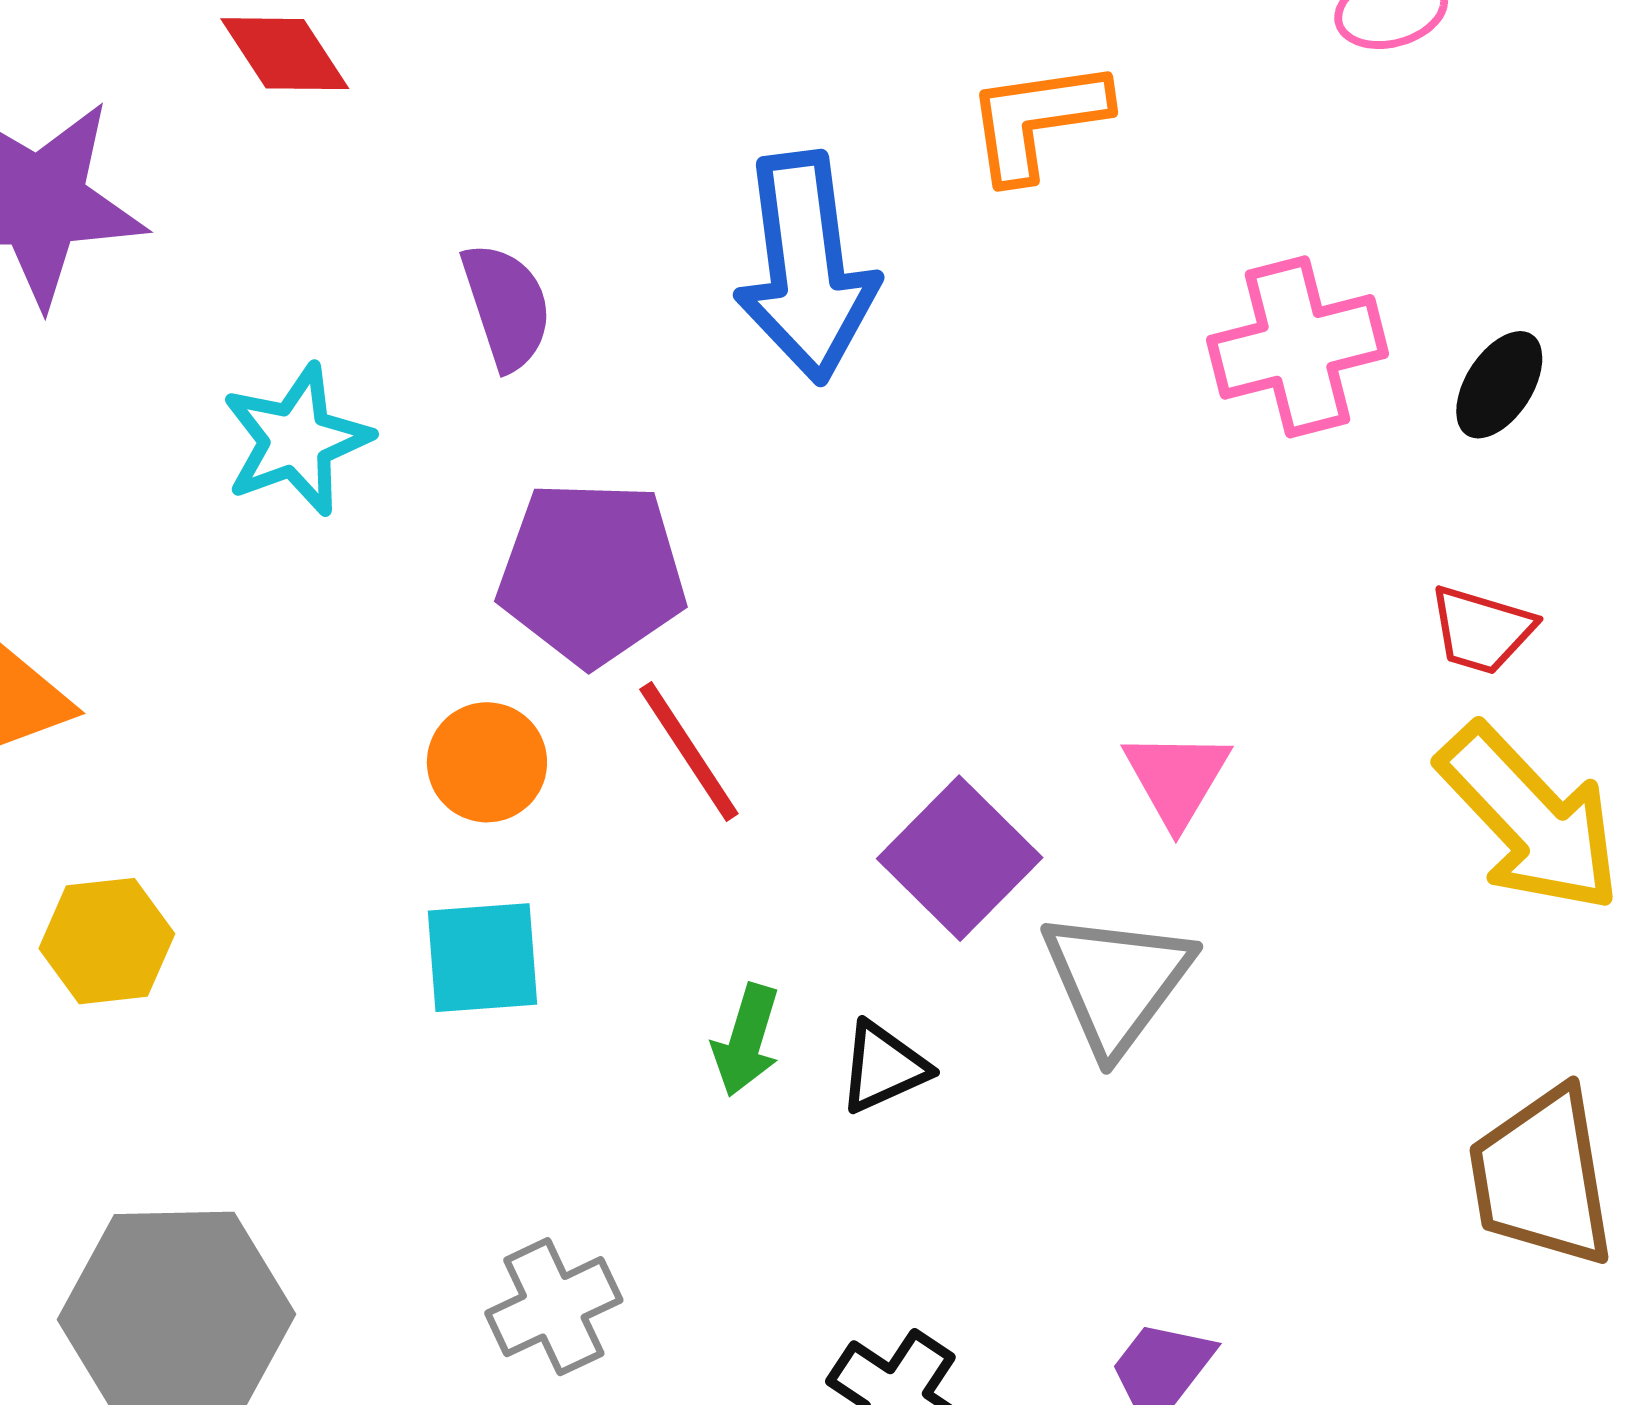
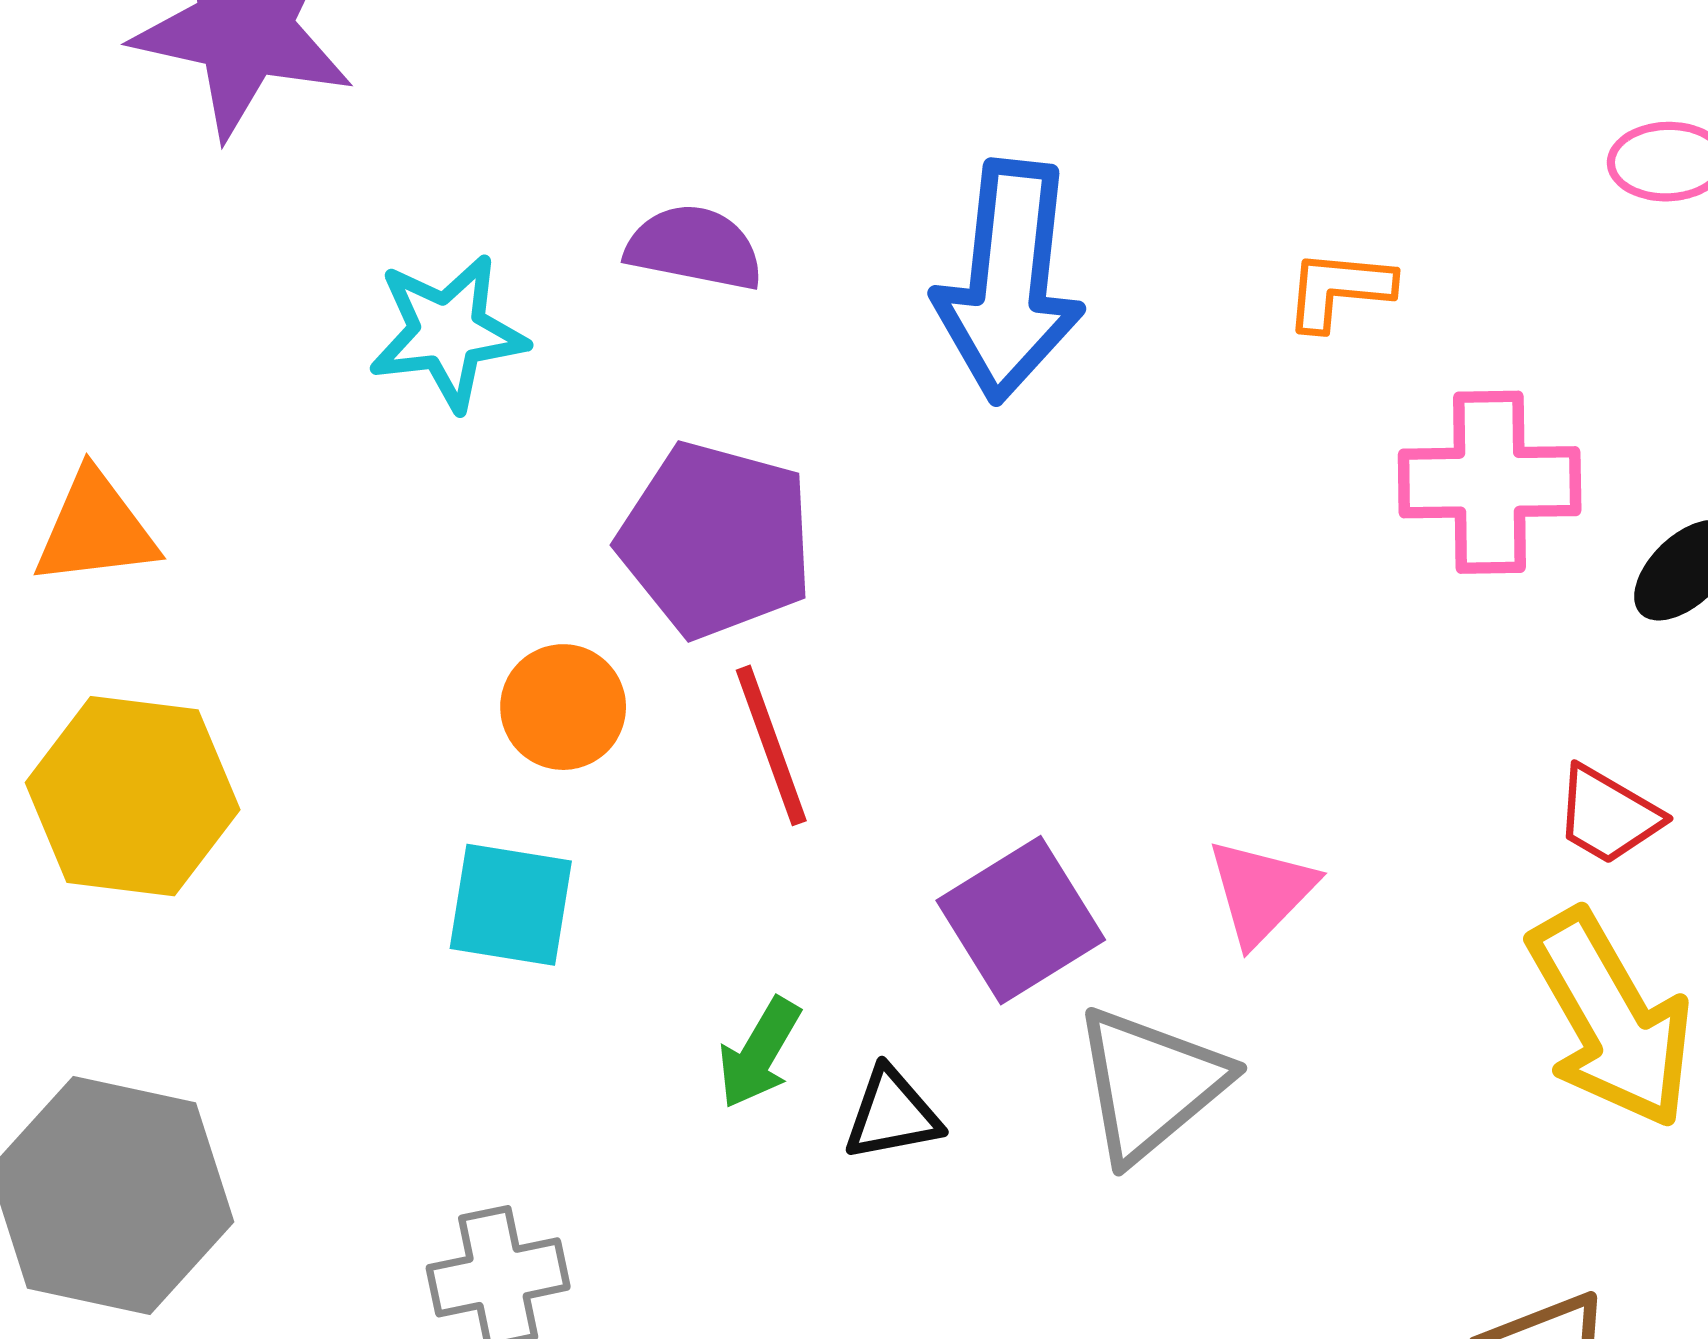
orange L-shape: (1037, 120) -> (1339, 290), moved, size x0.7
purple semicircle: (507, 306) -> (694, 248), turned -74
yellow hexagon: (107, 941) -> (133, 796), size x1.5

